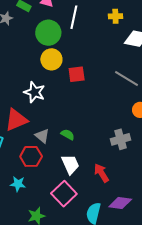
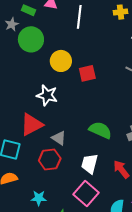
green circle: (48, 33) -> (31, 39), moved
green semicircle: (68, 135) -> (100, 130), moved, size x1.6
white trapezoid: (70, 164) -> (90, 164), turned -135
cyan star: (18, 184) -> (39, 198), moved

